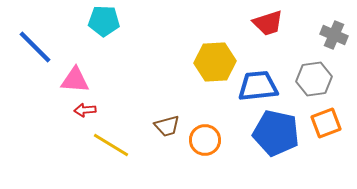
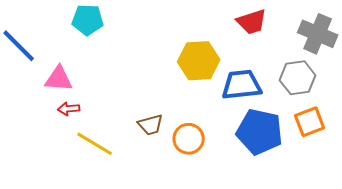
gray cross: (334, 35) -> (318, 34), size x1.4

